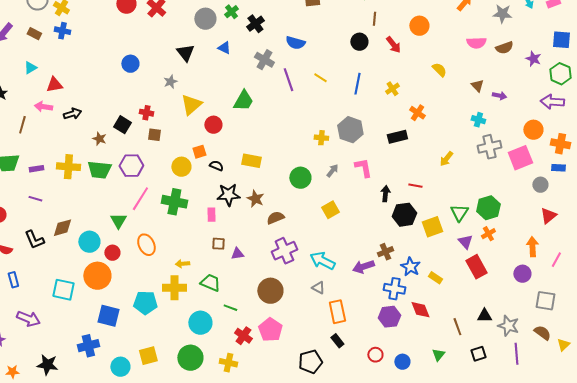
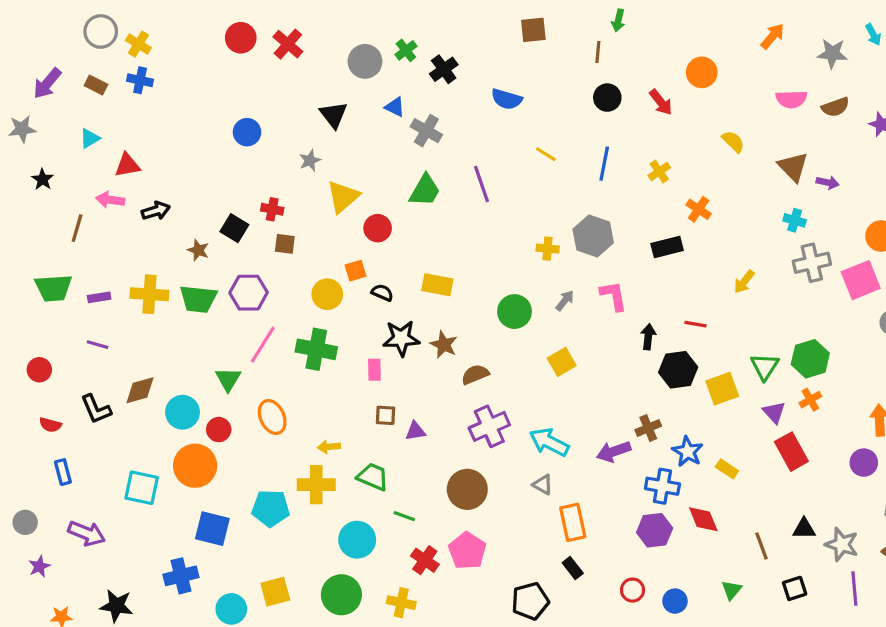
brown line: (374, 19) -> (598, 52), moved
gray cross: (264, 60) -> (426, 131), moved
purple line: (288, 80) -> (481, 184), moved
brown triangle: (477, 86) -> (793, 167), size x1.5

